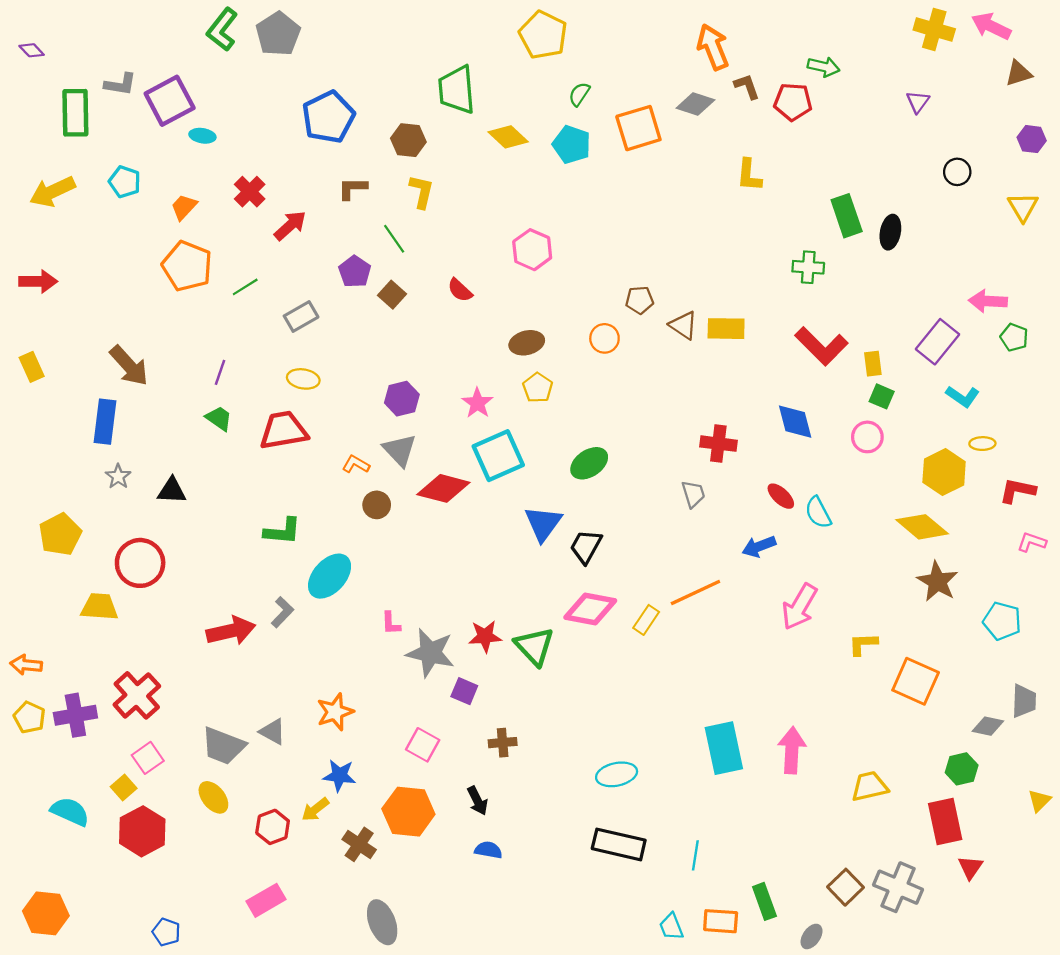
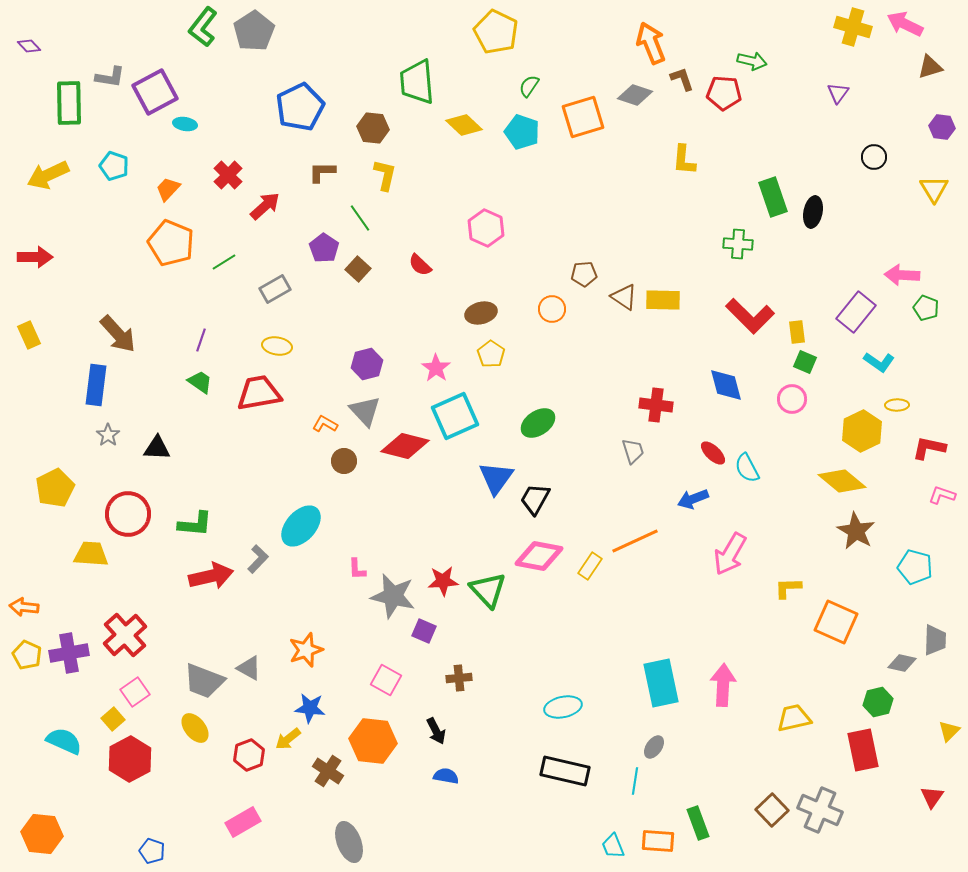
green L-shape: (282, 531) -> (195, 524), moved
red triangle: (970, 867) -> (932, 797), moved
gray ellipse: (812, 936) -> (654, 747), moved

